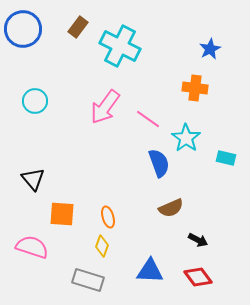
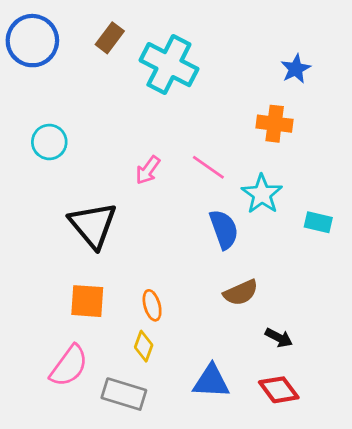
pink arrow: (105, 107) -> (148, 170), moved, size x0.6
black triangle: (33, 179) -> (93, 225), moved, size x1.5
pink semicircle: (32, 247) -> (69, 366), moved, turned 108

